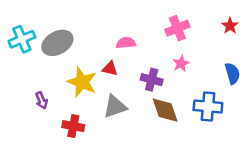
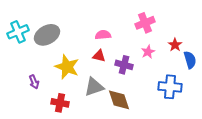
red star: (230, 26) -> (175, 45), moved
red triangle: (110, 69) -> (99, 56), moved
brown diamond: (165, 110) -> (119, 100), moved

